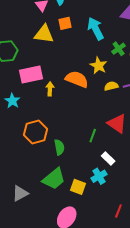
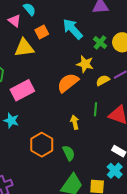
orange semicircle: (77, 79) -> (68, 83), turned -45
yellow arrow: (50, 89) -> (75, 122), moved
green line: (93, 136) -> (96, 109), moved

